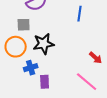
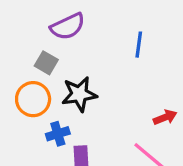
gray square: (24, 25) -> (46, 63), turned 32
red arrow: (96, 58) -> (165, 117), turned -64

